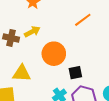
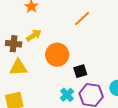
yellow triangle: (22, 73) -> (18, 67), moved

